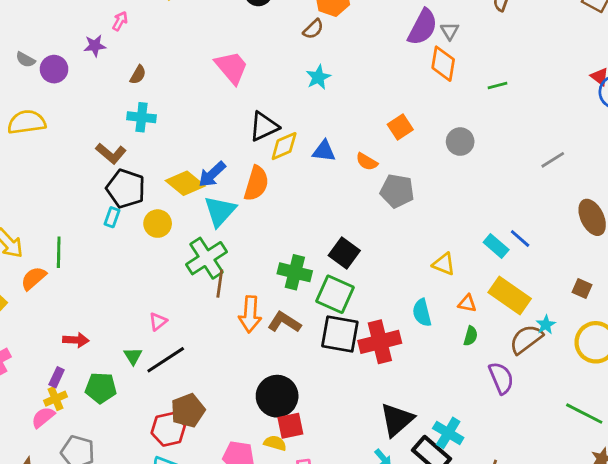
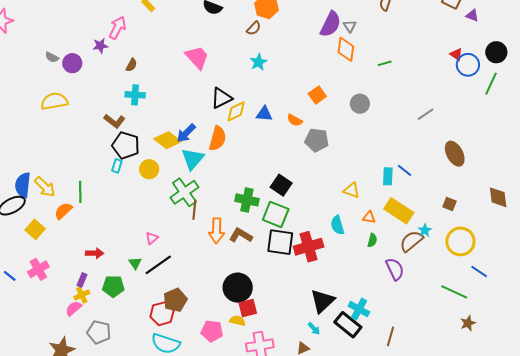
pink arrow: (120, 21) -> (117, 28), size x1.6
cyan rectangle: (496, 246) -> (388, 176), turned 54

